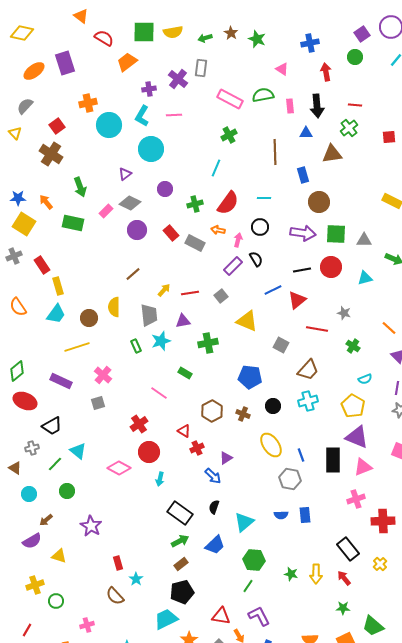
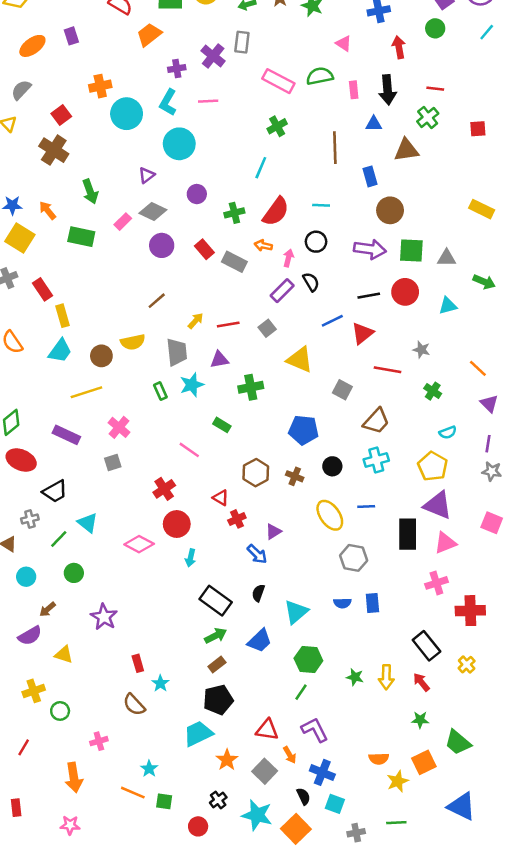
purple rectangle: (65, 63) -> (71, 36), size x0.6
yellow semicircle: (114, 307) -> (133, 342), turned -102
blue line: (301, 455) -> (366, 506), moved, turned -72

